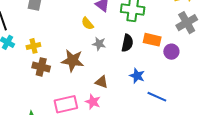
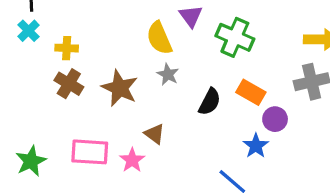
yellow semicircle: (87, 23) -> (159, 38), size x1.5
black semicircle: (127, 43) -> (210, 102), moved
blue star: (137, 76) -> (256, 146), moved

